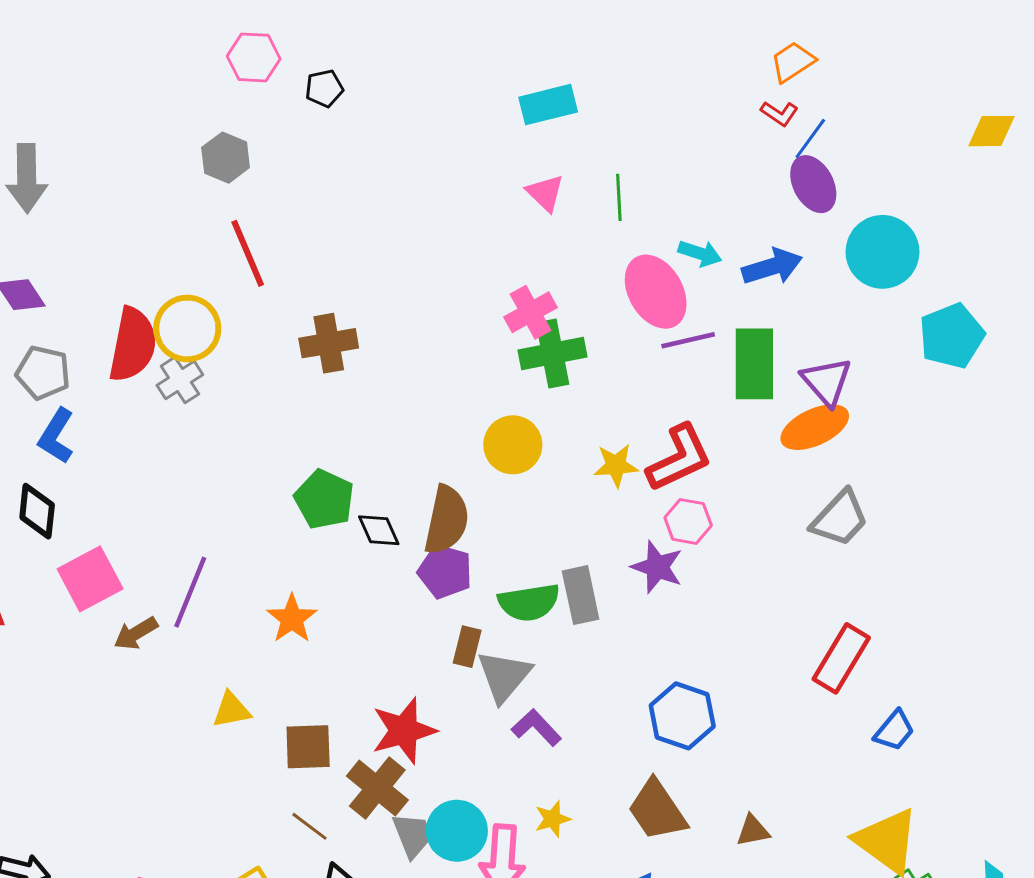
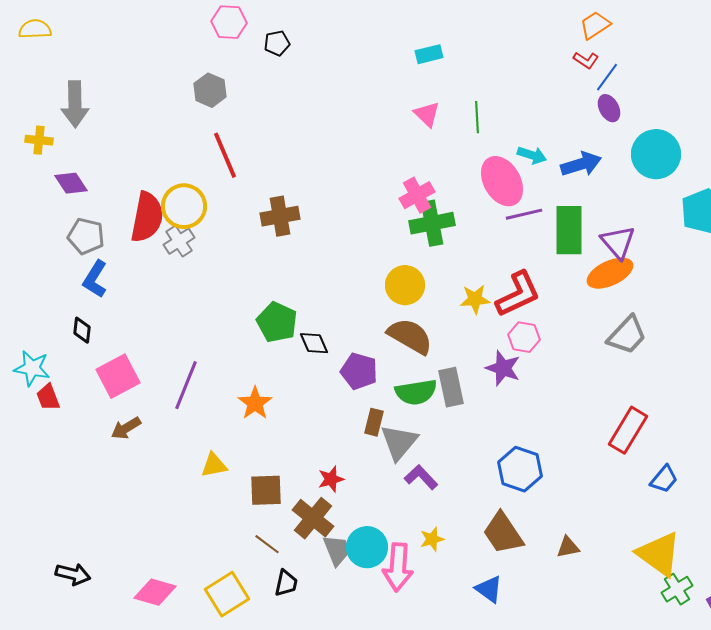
cyan rectangle: (548, 105) -> (429, 54), size x0.7
purple ellipse: (813, 184) -> (609, 108), size x0.7
black diamond: (37, 511) -> (82, 330), size x0.7
brown semicircle: (447, 520) -> (410, 336), moved, turned -72
brown arrow: (136, 633) -> (126, 428), moved
red star: (404, 731) -> (331, 479), size x0.6

